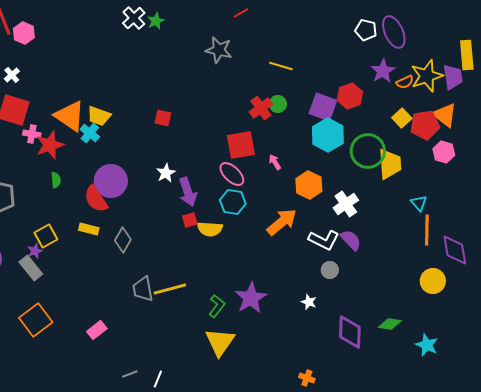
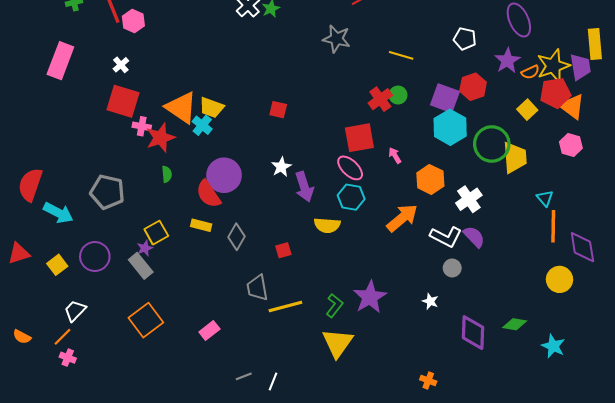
white pentagon: (366, 30) -> (465, 39), moved
red pentagon: (425, 125) -> (555, 93), moved
red square: (190, 220) -> (283, 250), moved
yellow line: (170, 289) -> (285, 307), moved

